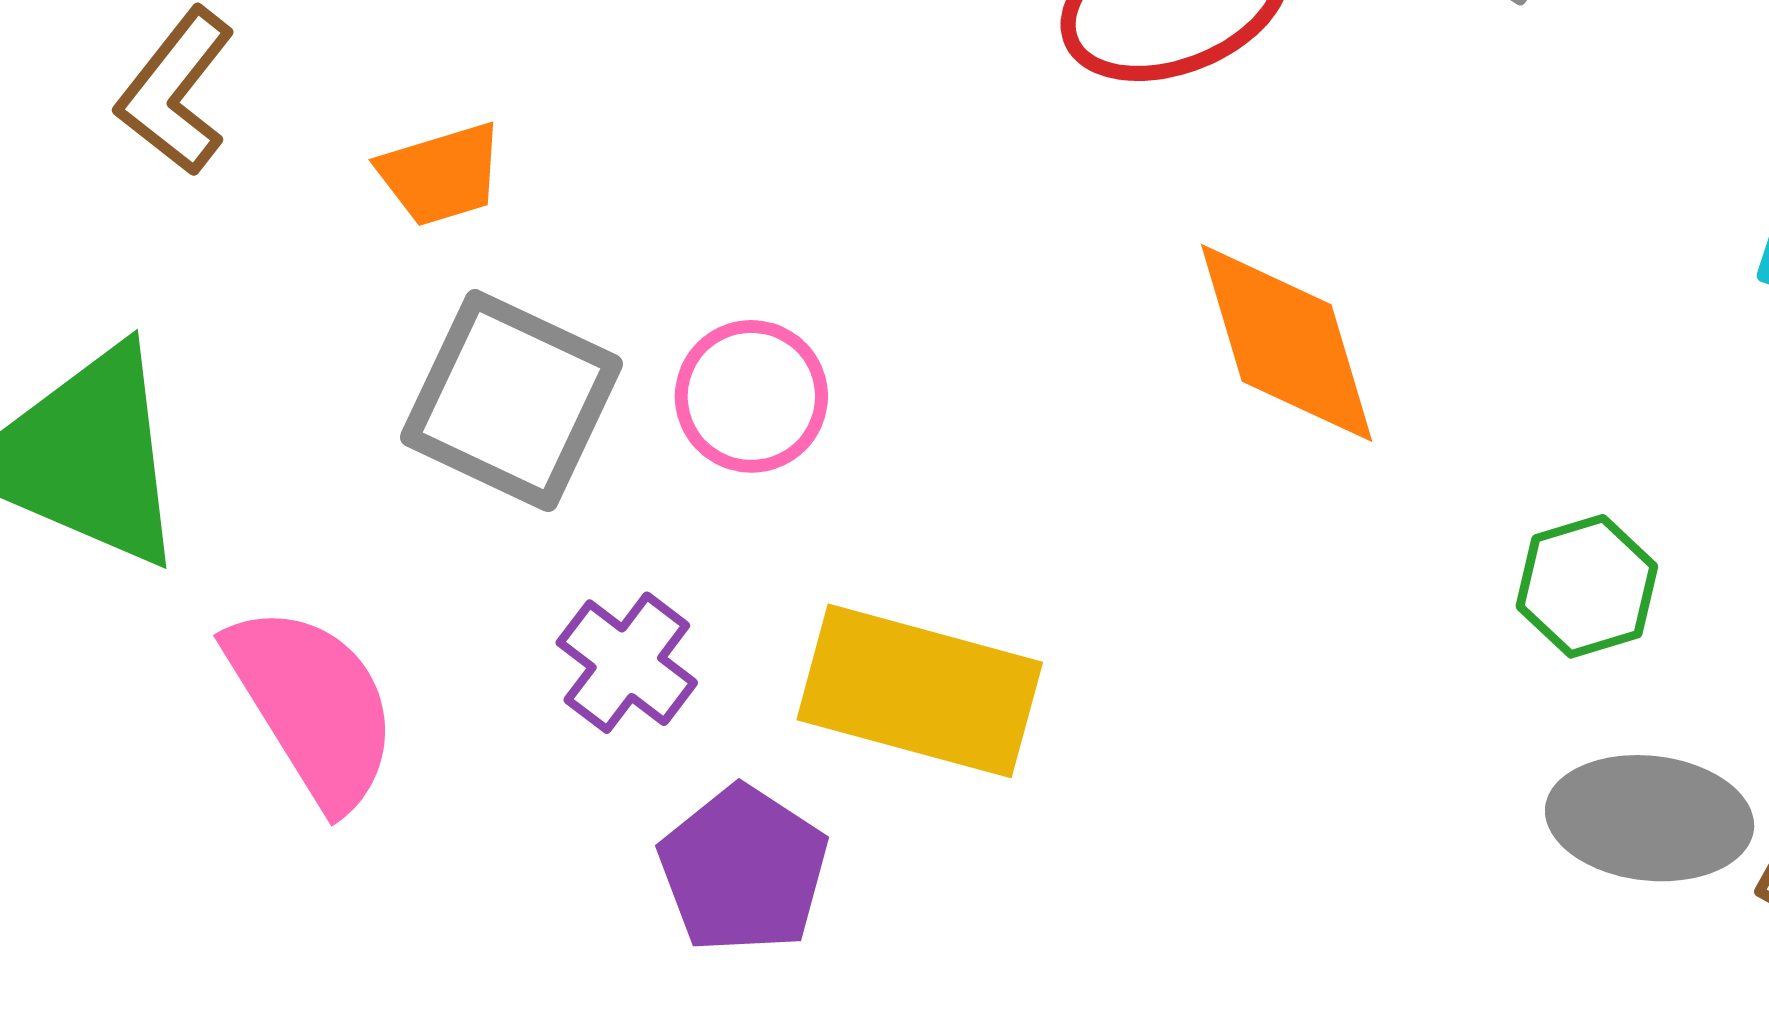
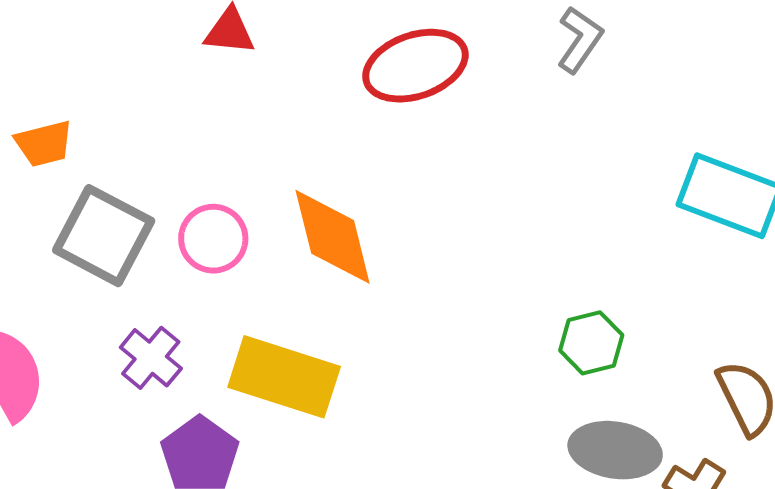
orange trapezoid: (441, 174) -> (44, 144), moved
orange diamond: (1287, 343) -> (333, 237), moved

